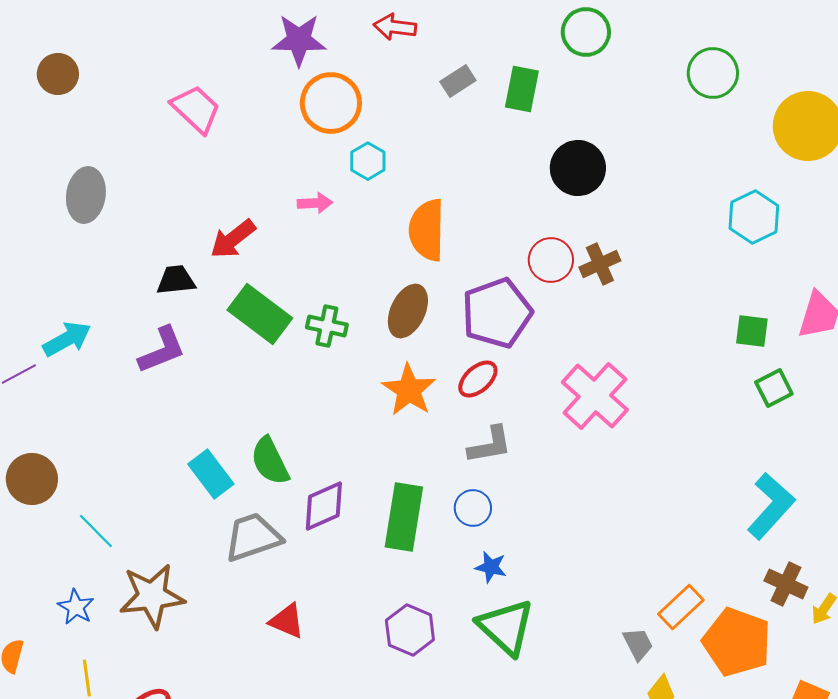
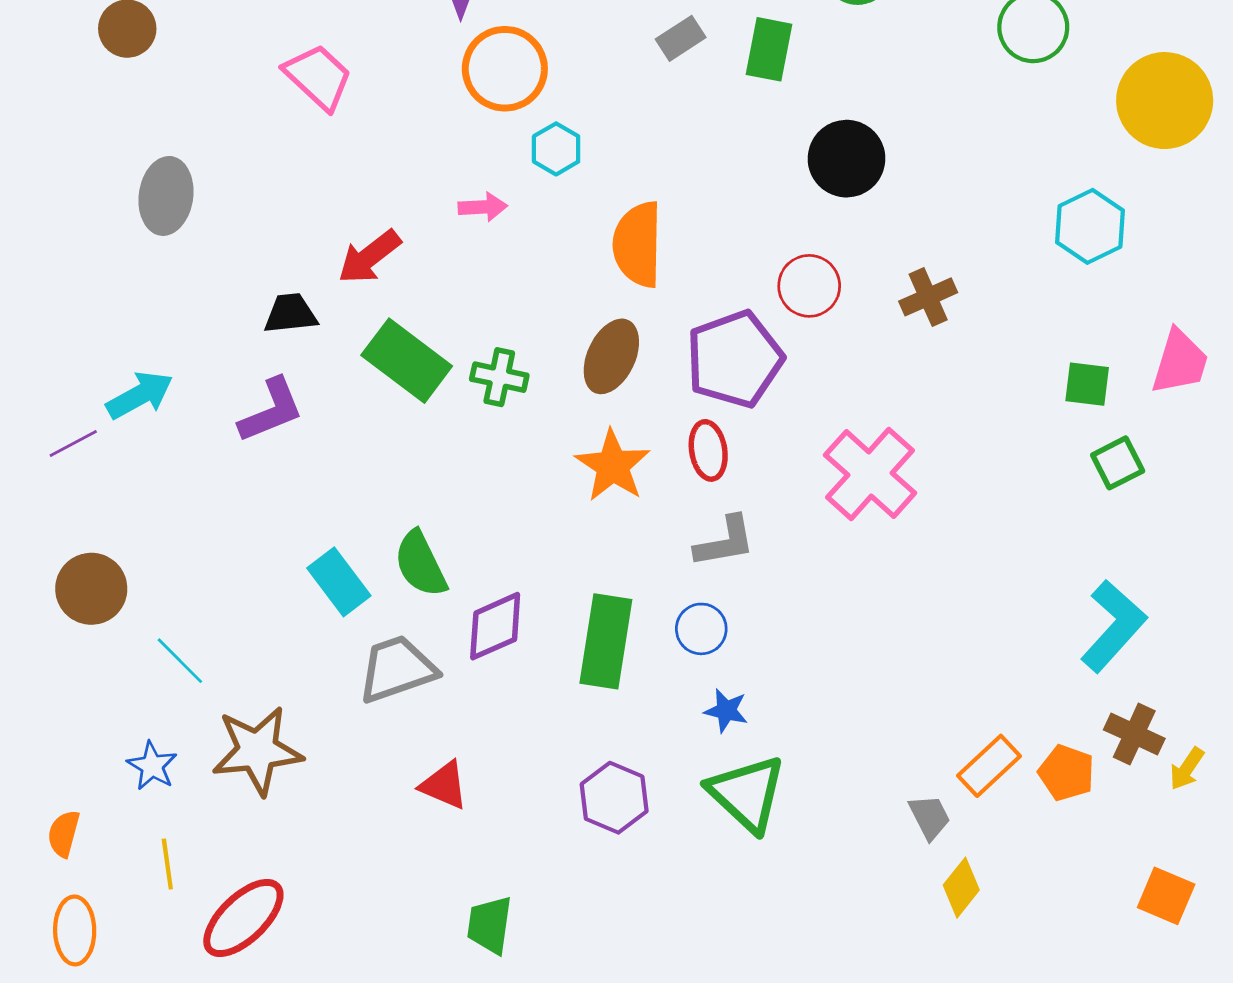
brown cross: (600, 264) -> (928, 297), moved
red ellipse: (478, 379) -> (708, 450), turned -57
orange pentagon: (737, 642) -> (1066, 773), moved, size x0.6

